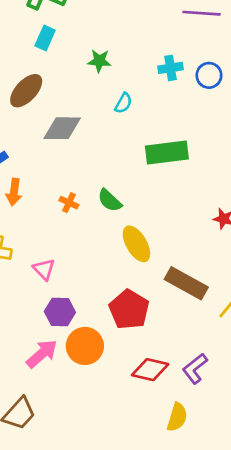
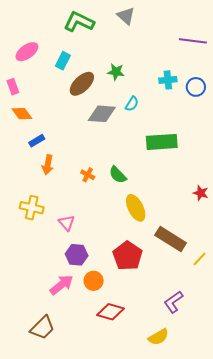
cyan rectangle: (45, 38) -> (63, 61), moved
brown ellipse: (26, 91) -> (82, 84), moved
gray diamond: (62, 128) -> (102, 114), moved
orange circle: (85, 346) -> (94, 281), size x0.7
red diamond: (150, 370) -> (110, 312), moved
yellow semicircle: (177, 417) -> (158, 337), turned 40

